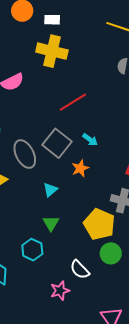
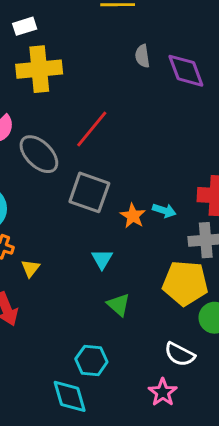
cyan arrow: (90, 140) -> (164, 211), moved
gray ellipse: (25, 154) -> (39, 154), moved
cyan hexagon: (32, 250) -> (91, 360), moved

